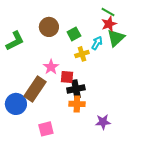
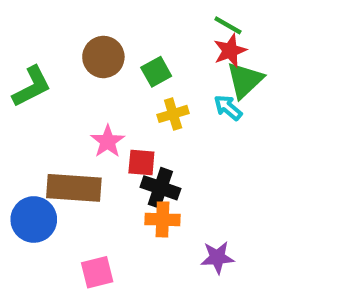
cyan arrow: (97, 43) -> (228, 108), moved, turned -80
brown rectangle: (35, 89) -> (74, 188), turned 60
black cross: (76, 89) -> (160, 188), turned 30

